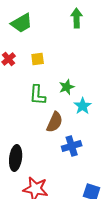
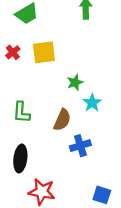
yellow square: (38, 59) -> (44, 52), size x1.6
green L-shape: (38, 95) -> (21, 112), moved

